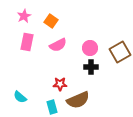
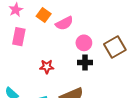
pink semicircle: (58, 45) -> (64, 23), moved
red star: (60, 84) -> (47, 67), moved

